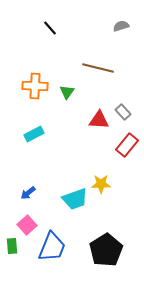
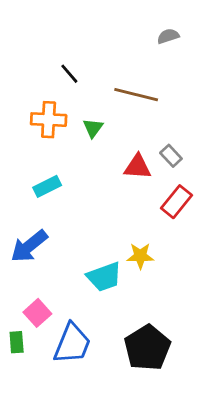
black line: (50, 28) -> (69, 74), moved
blue arrow: (28, 193) -> (29, 246), moved, size x1.8

